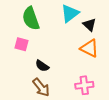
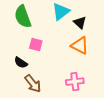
pink square: (22, 44) -> (36, 45), moved
black semicircle: (42, 66) -> (21, 63), moved

